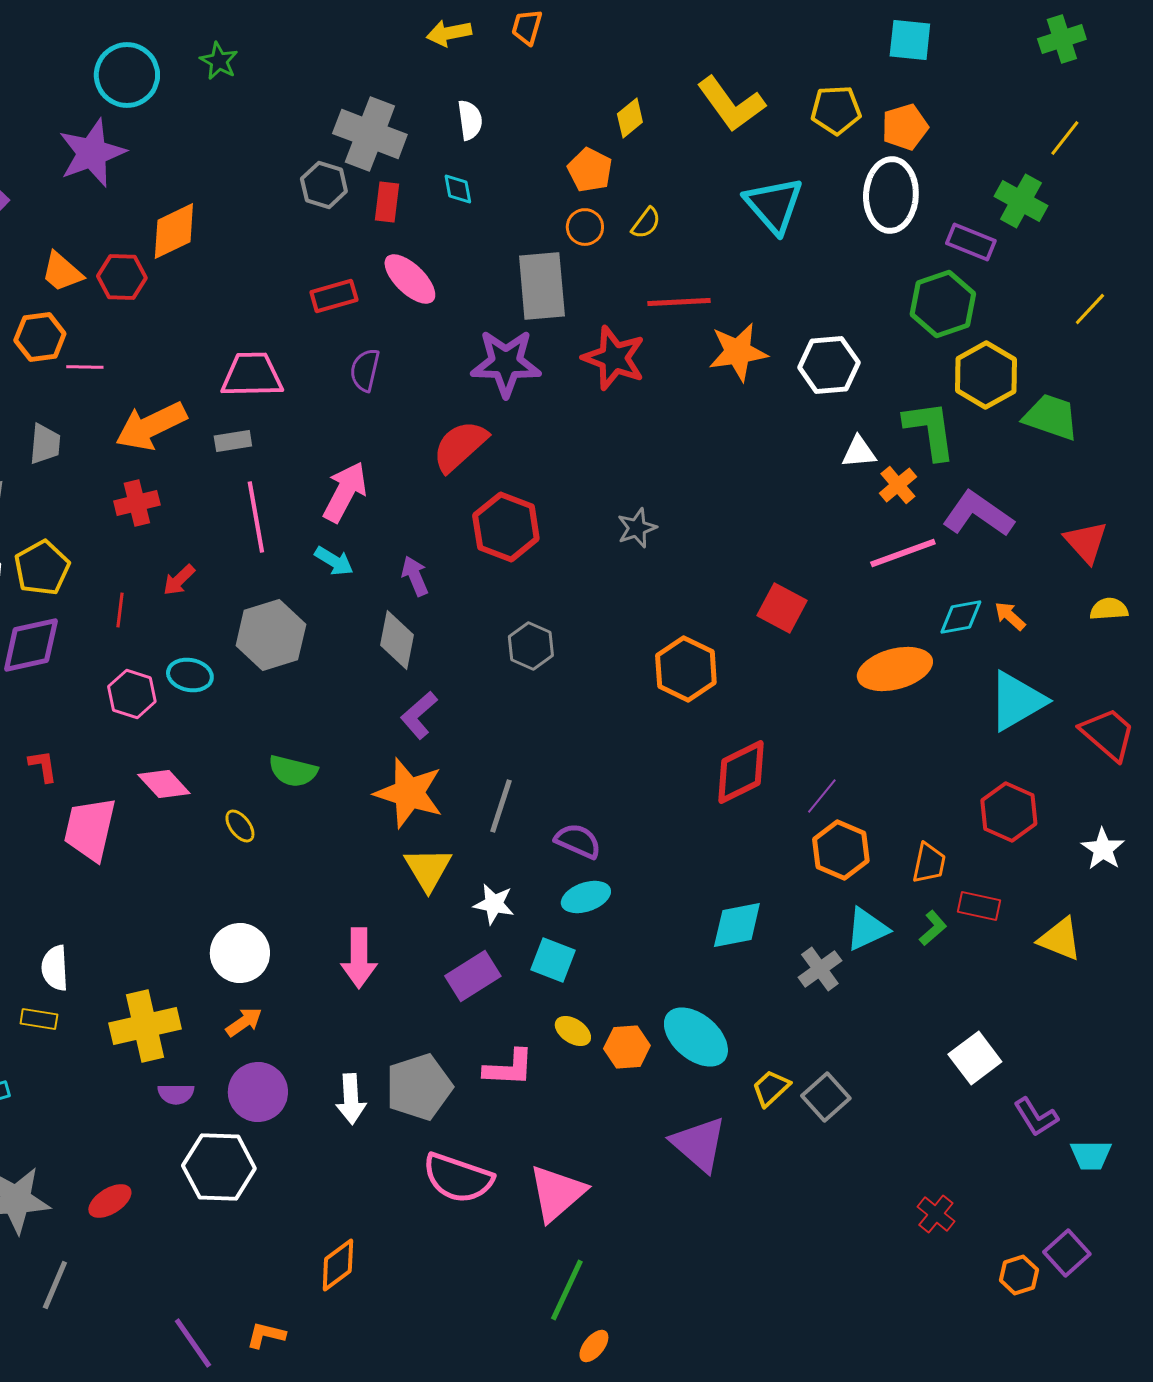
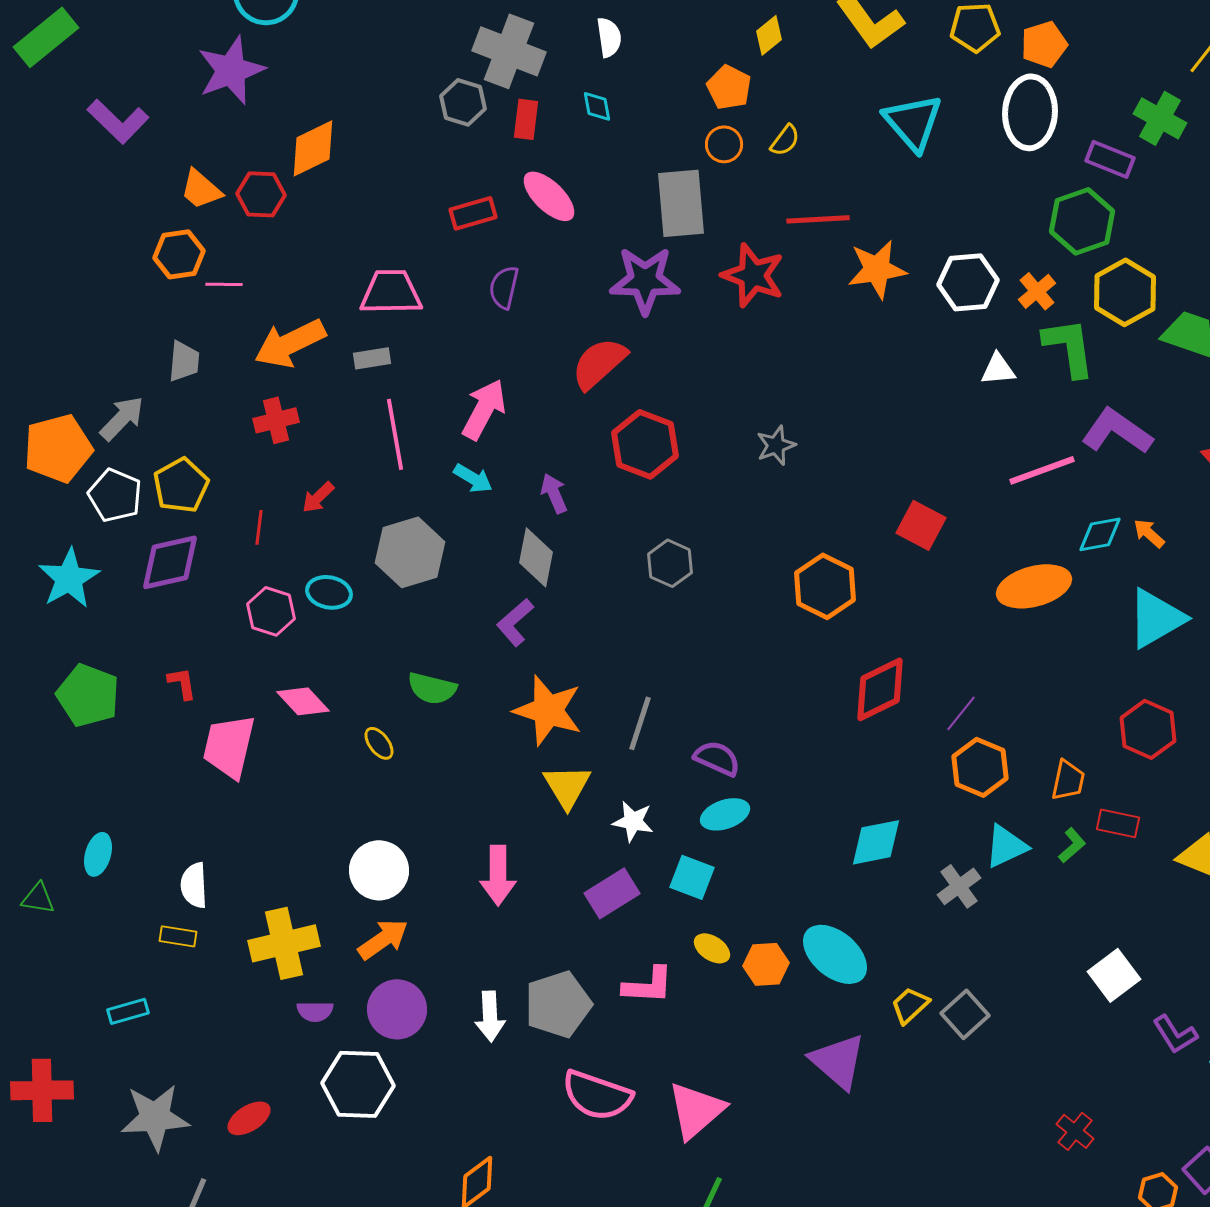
orange cross: (898, 485) -> (1037, 291), moved
purple L-shape: (419, 715) -> (515, 622), moved
orange arrow: (244, 1022) -> (383, 939), size x1.4

